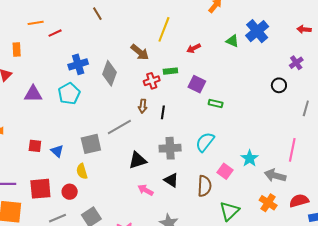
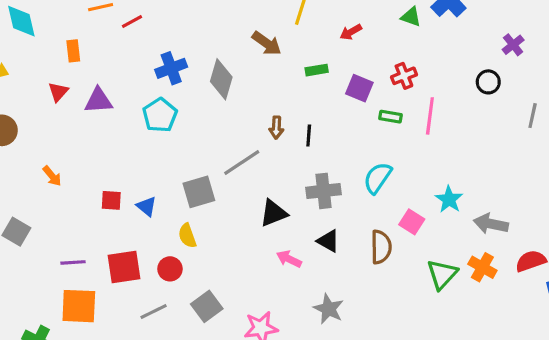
red cross: (152, 81) -> (404, 76), moved
purple triangle: (33, 94) -> (99, 101), moved
pink line: (292, 150) -> (430, 116), moved
green triangle: (229, 211) -> (442, 274), moved

